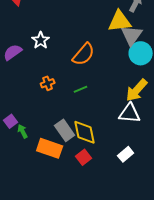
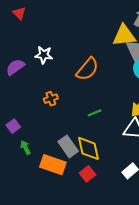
white star: (41, 40) -> (44, 55), turned -30
green line: (81, 89) -> (95, 113), moved
purple square: (11, 121) -> (13, 126), moved

